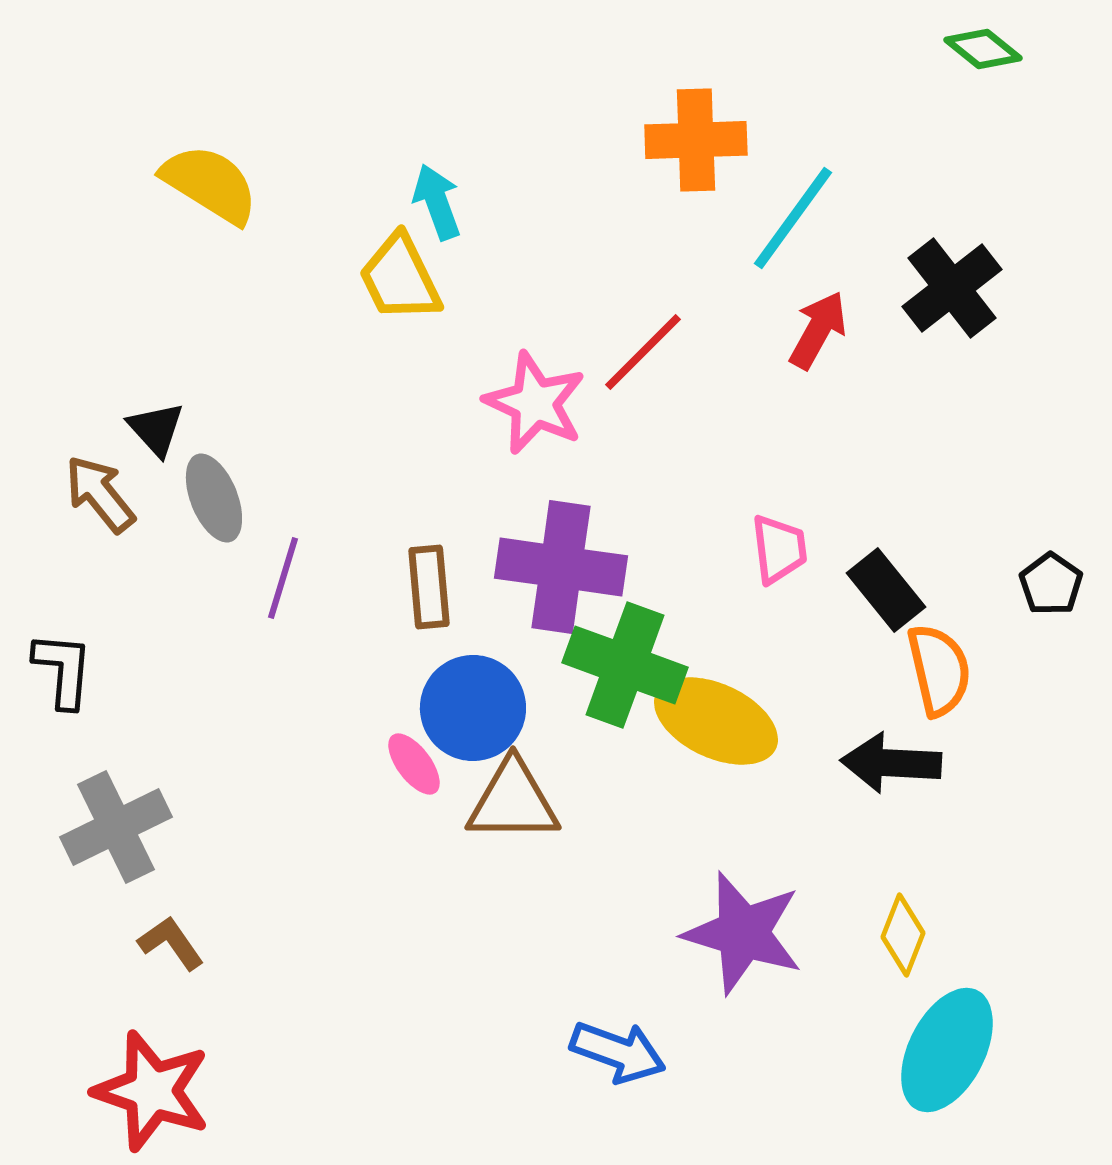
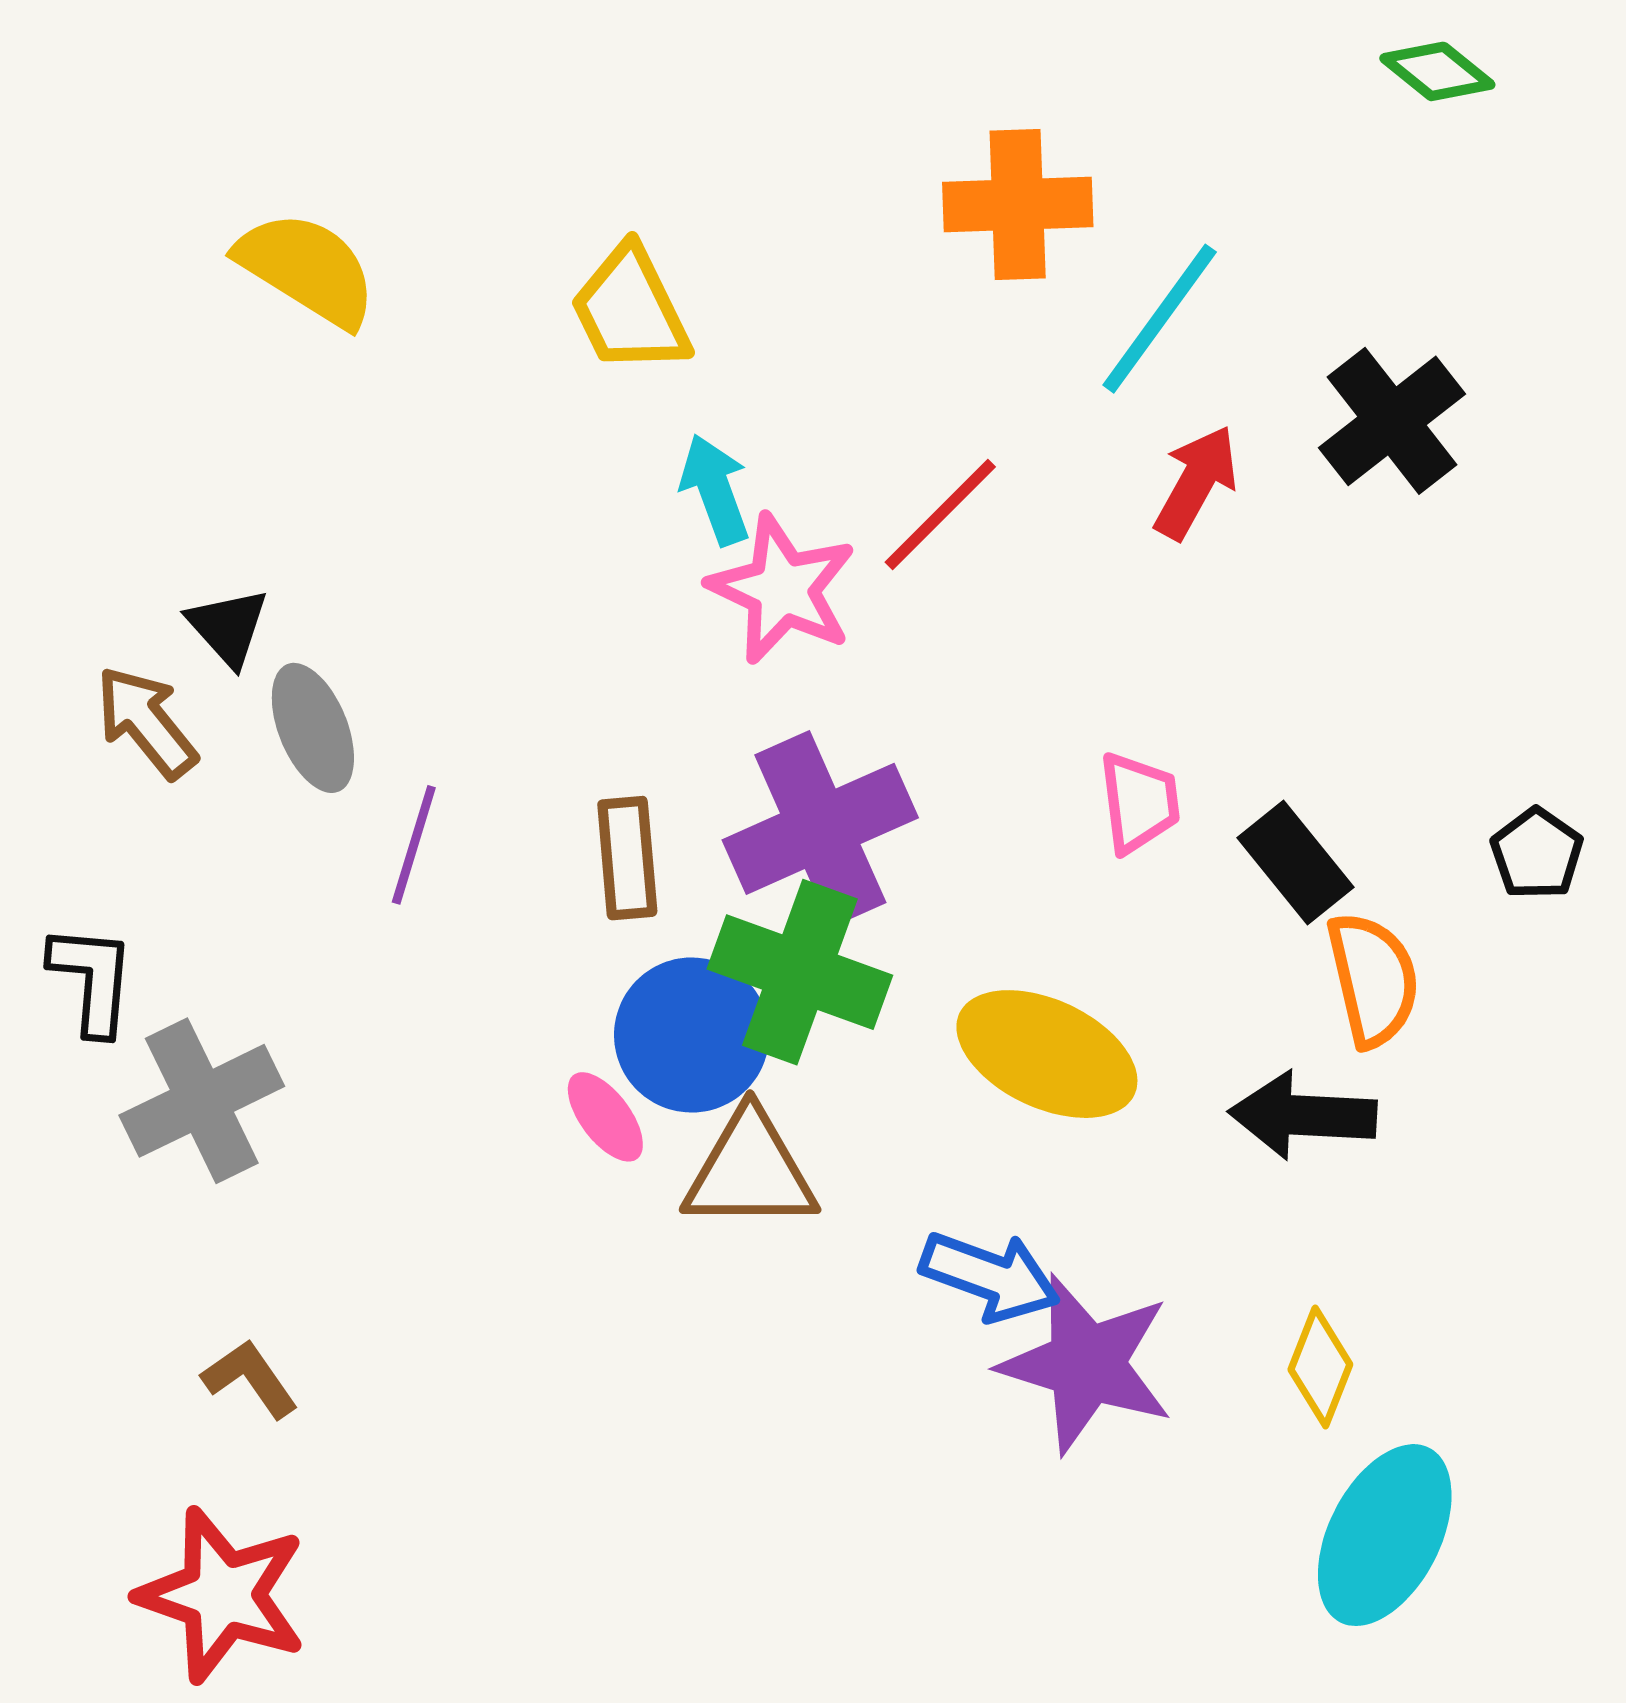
cyan arrow: (437, 202) -> (715, 490), moved
yellow trapezoid: (400, 278) -> (630, 310), moved
purple cross: (561, 567) -> (820, 829), turned -32
green cross: (625, 665) -> (800, 972), moved
gray cross: (116, 827) -> (202, 1101), moved
blue arrow: (618, 1052) -> (990, 1276), moved

